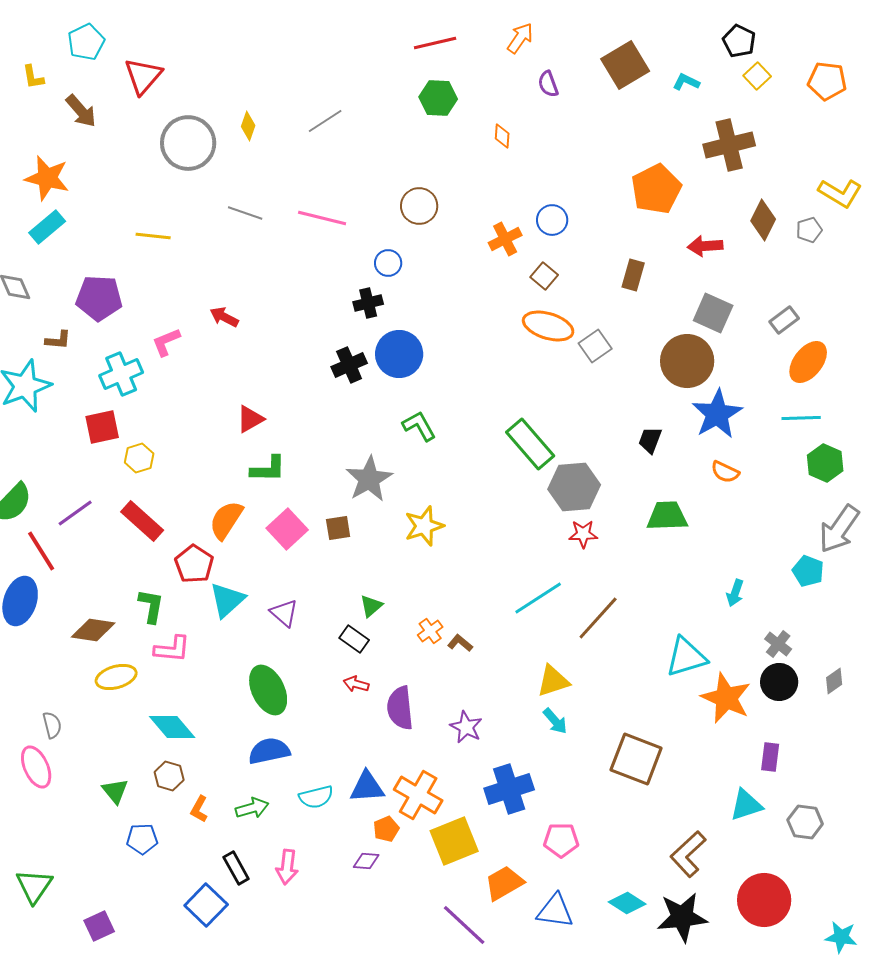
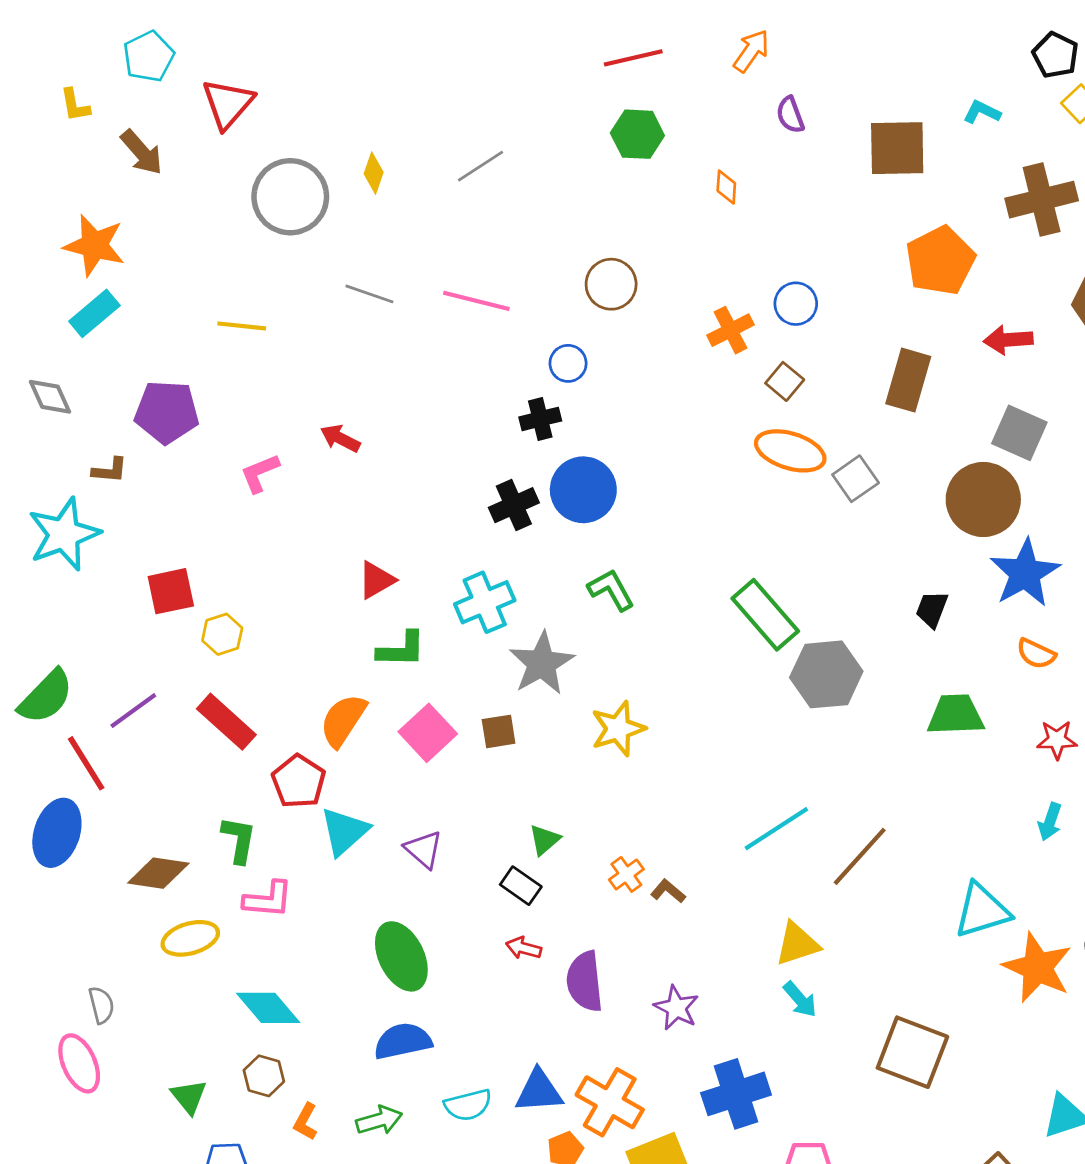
brown square: (625, 65) -> (897, 148), moved, turned 30
brown rectangle: (633, 275) -> (908, 380), size x1.4
cyan cross: (121, 374) -> (485, 602), moved
red star: (583, 534) -> (1057, 740), moved

